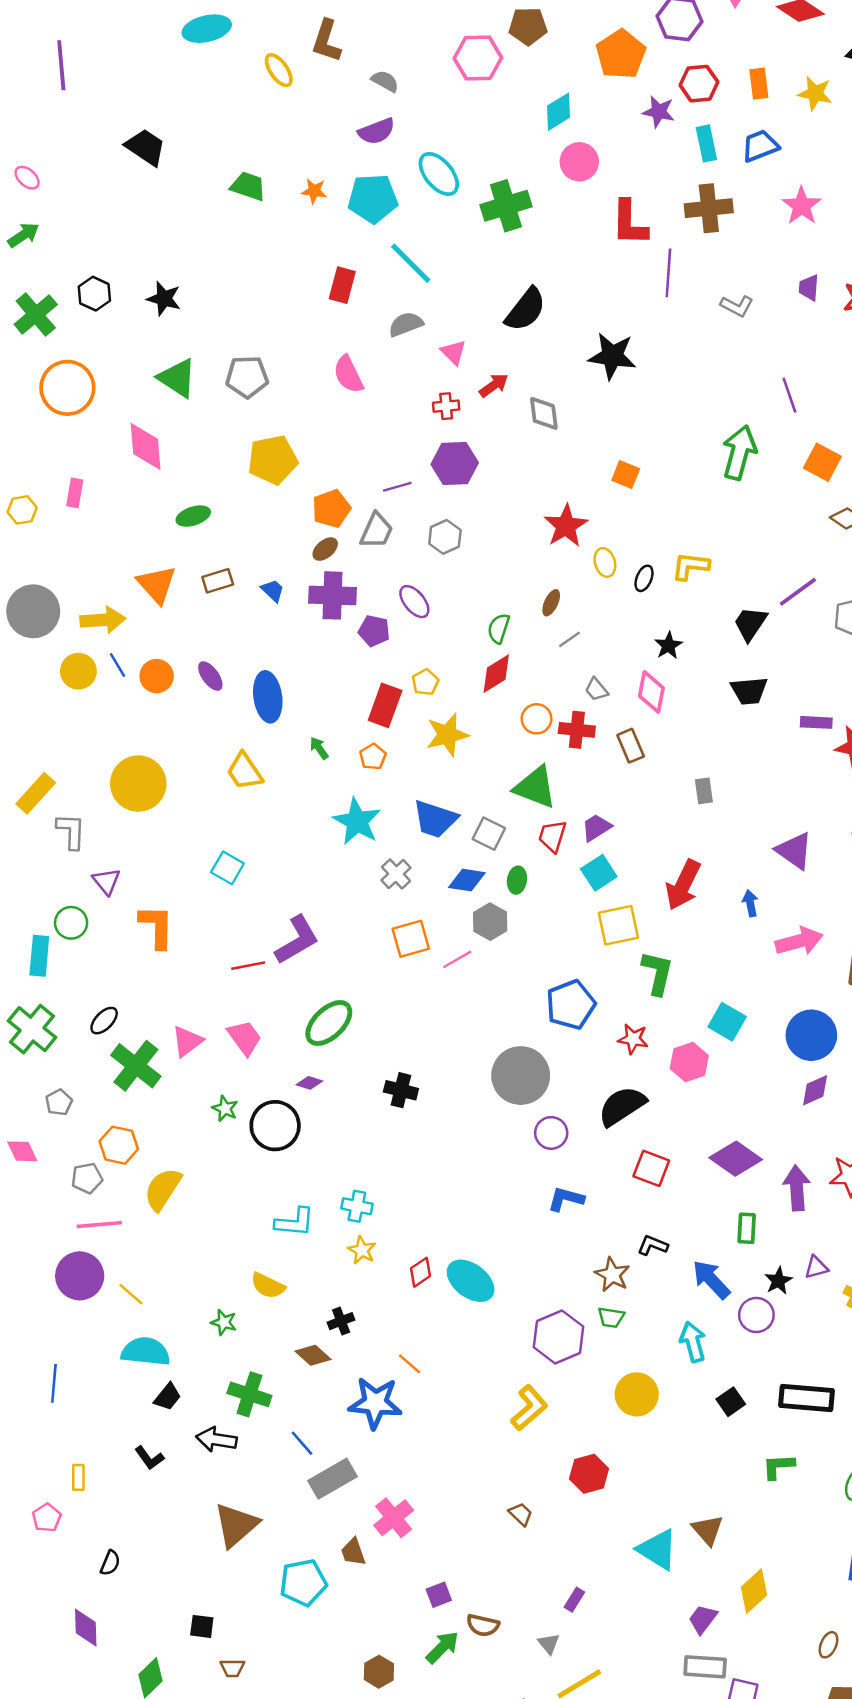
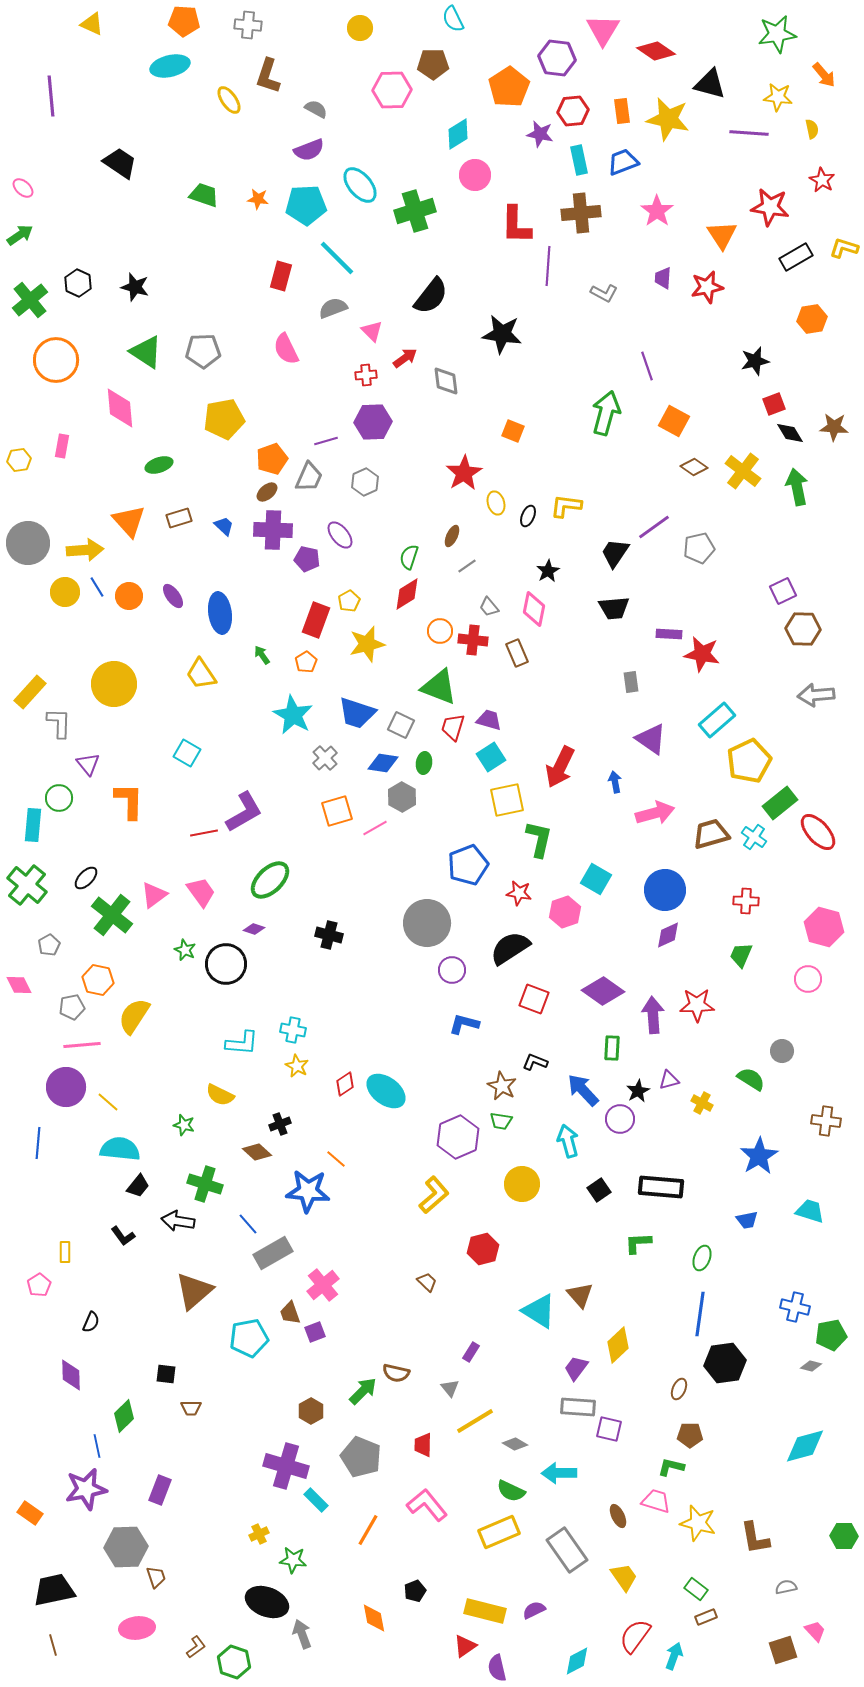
yellow star: (815, 93) -> (668, 119), size x1.5
gray rectangle: (704, 791) -> (631, 682), moved
purple trapezoid: (596, 828) -> (489, 720), turned 48
blue line: (54, 1383) -> (38, 1143), moved
purple square: (439, 1595) -> (315, 1332), moved

